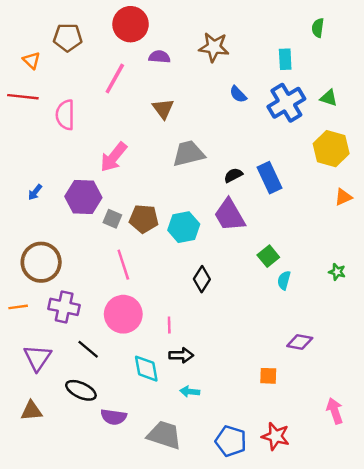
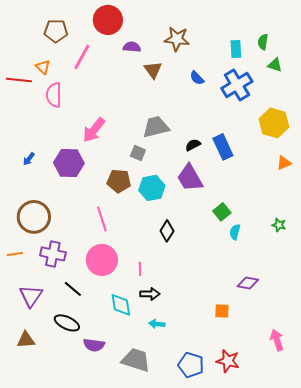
green semicircle: (318, 28) -> (263, 42), moved
orange triangle: (31, 60) -> (43, 67), moved
pink line: (115, 79) -> (82, 57), moved
green triangle: (329, 98) -> (275, 65), moved
brown triangle: (163, 109) -> (153, 70), moved
gray square: (112, 219) -> (138, 153), moved

